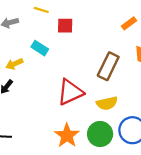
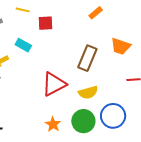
orange rectangle: (129, 23) -> (96, 13), moved
orange star: (67, 136) -> (53, 124), size x0.7

